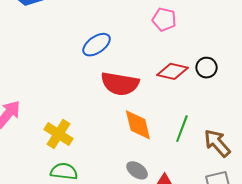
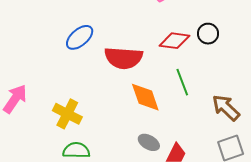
blue ellipse: (97, 45) -> (80, 37), moved
green line: (182, 129) -> (182, 82), moved, turned -36

